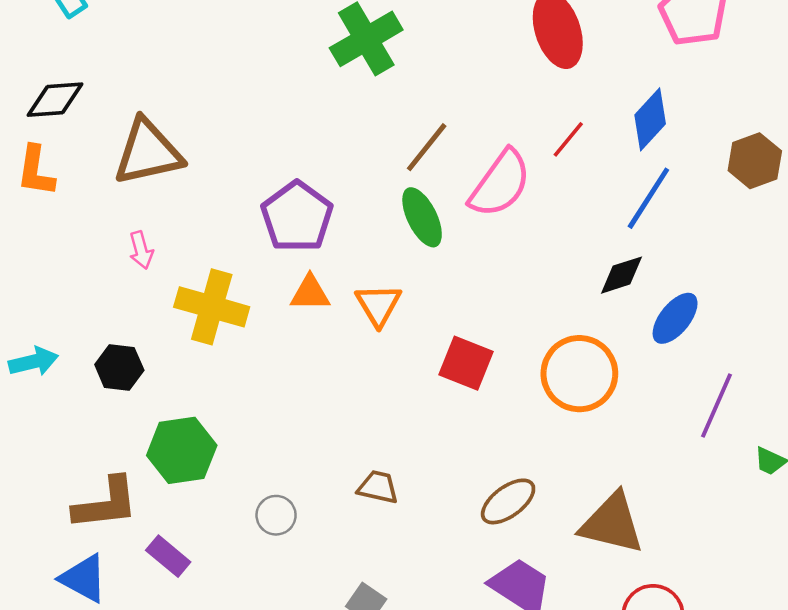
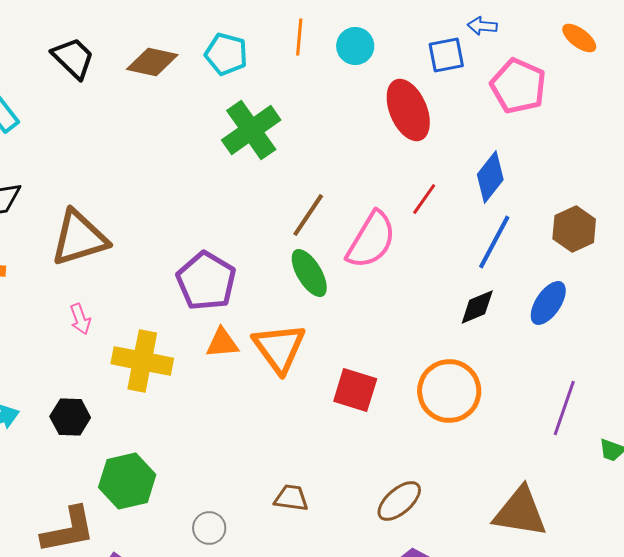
brown hexagon: (755, 161) -> (574, 229), moved
orange triangle: (378, 305) -> (279, 348), size x1.4
blue ellipse: (675, 318) -> (548, 303), moved
brown triangle: (612, 523) -> (520, 512), moved

